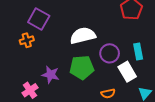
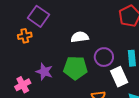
white semicircle: (83, 36) -> (80, 37), size x0.7

